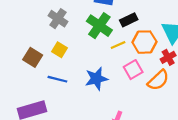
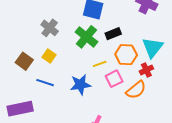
yellow line: (118, 45) -> (100, 64), moved

